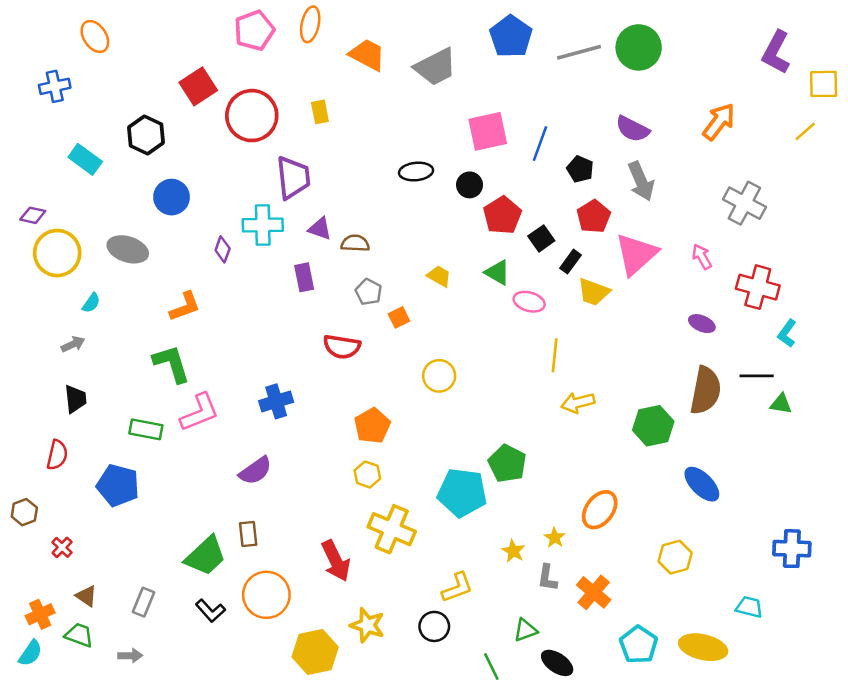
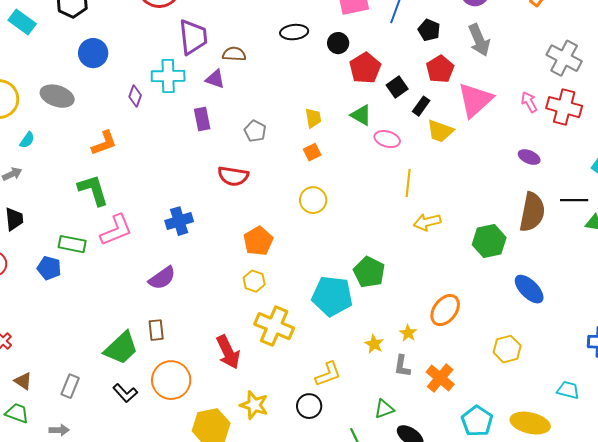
brown semicircle: (355, 243) -> (234, 54), moved
yellow trapezoid: (439, 276) -> (313, 118), turned 50
red cross: (758, 287) -> (564, 107), moved
orange square: (399, 317) -> (312, 152), moved
blue pentagon: (118, 485) -> (49, 268), moved, size x0.7

